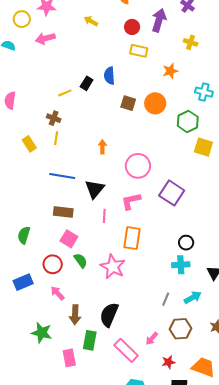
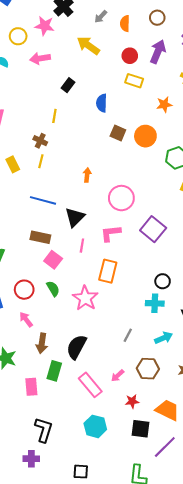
yellow arrow: (91, 21) -> (88, 45), size x1.6
black rectangle: (87, 83) -> (68, 85), moved
yellow line: (65, 93) -> (54, 116), turned -64
pink square: (69, 239) -> (53, 260), moved
gray line: (166, 299) -> (128, 335), moved

